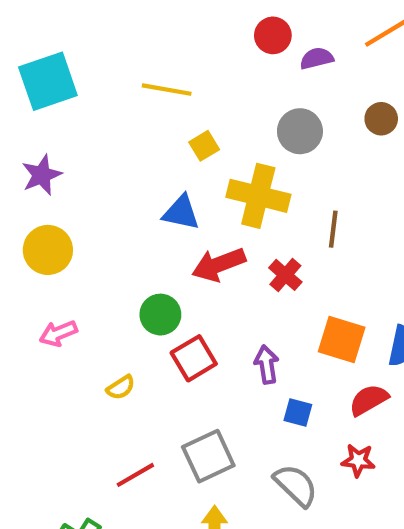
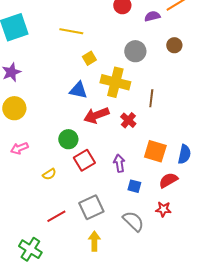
purple semicircle: (317, 58) -> (152, 16), moved

